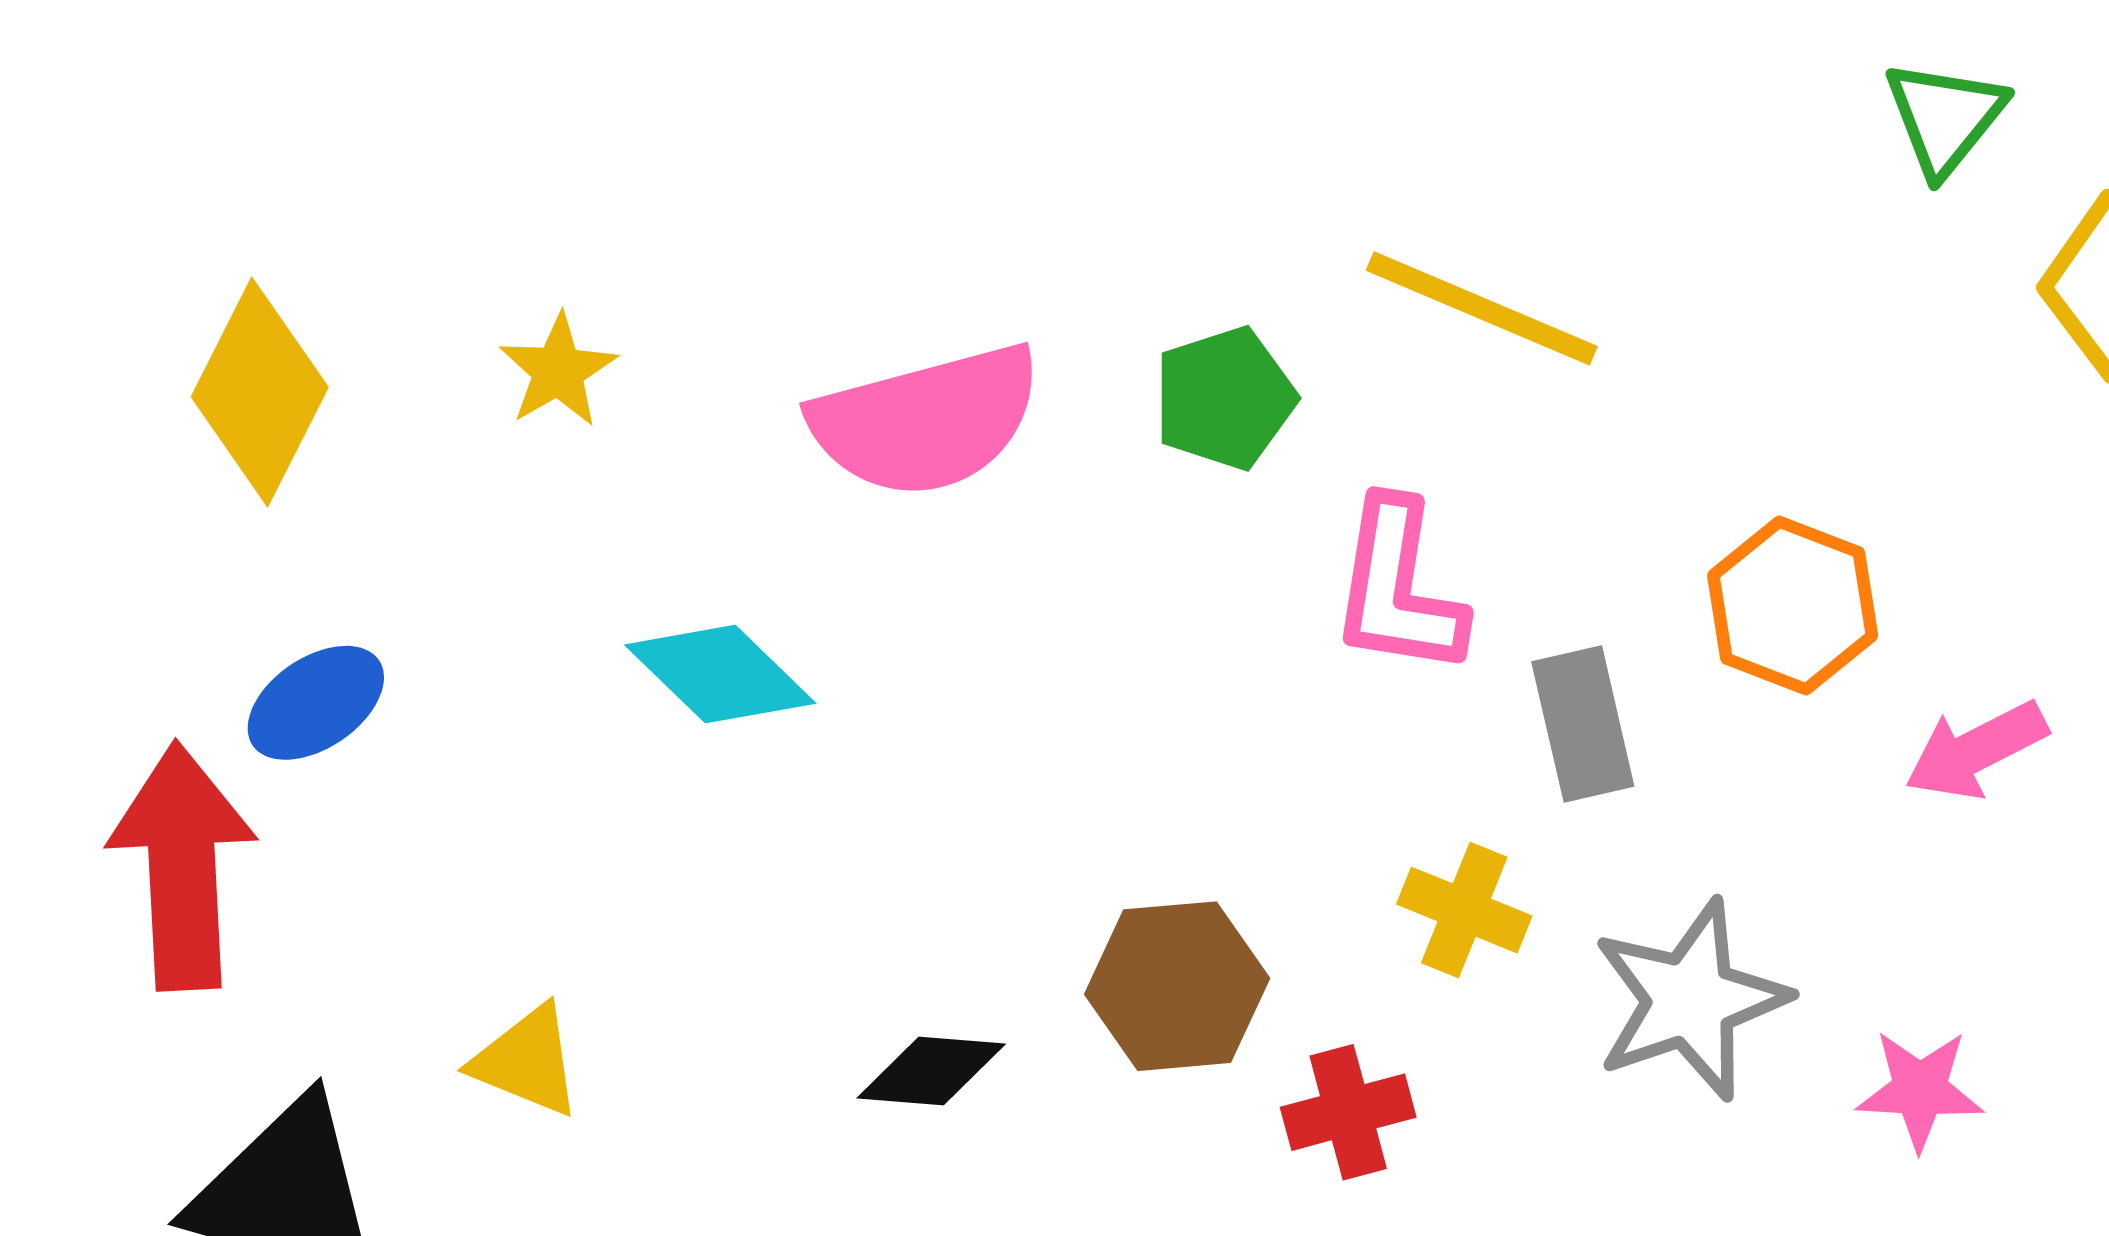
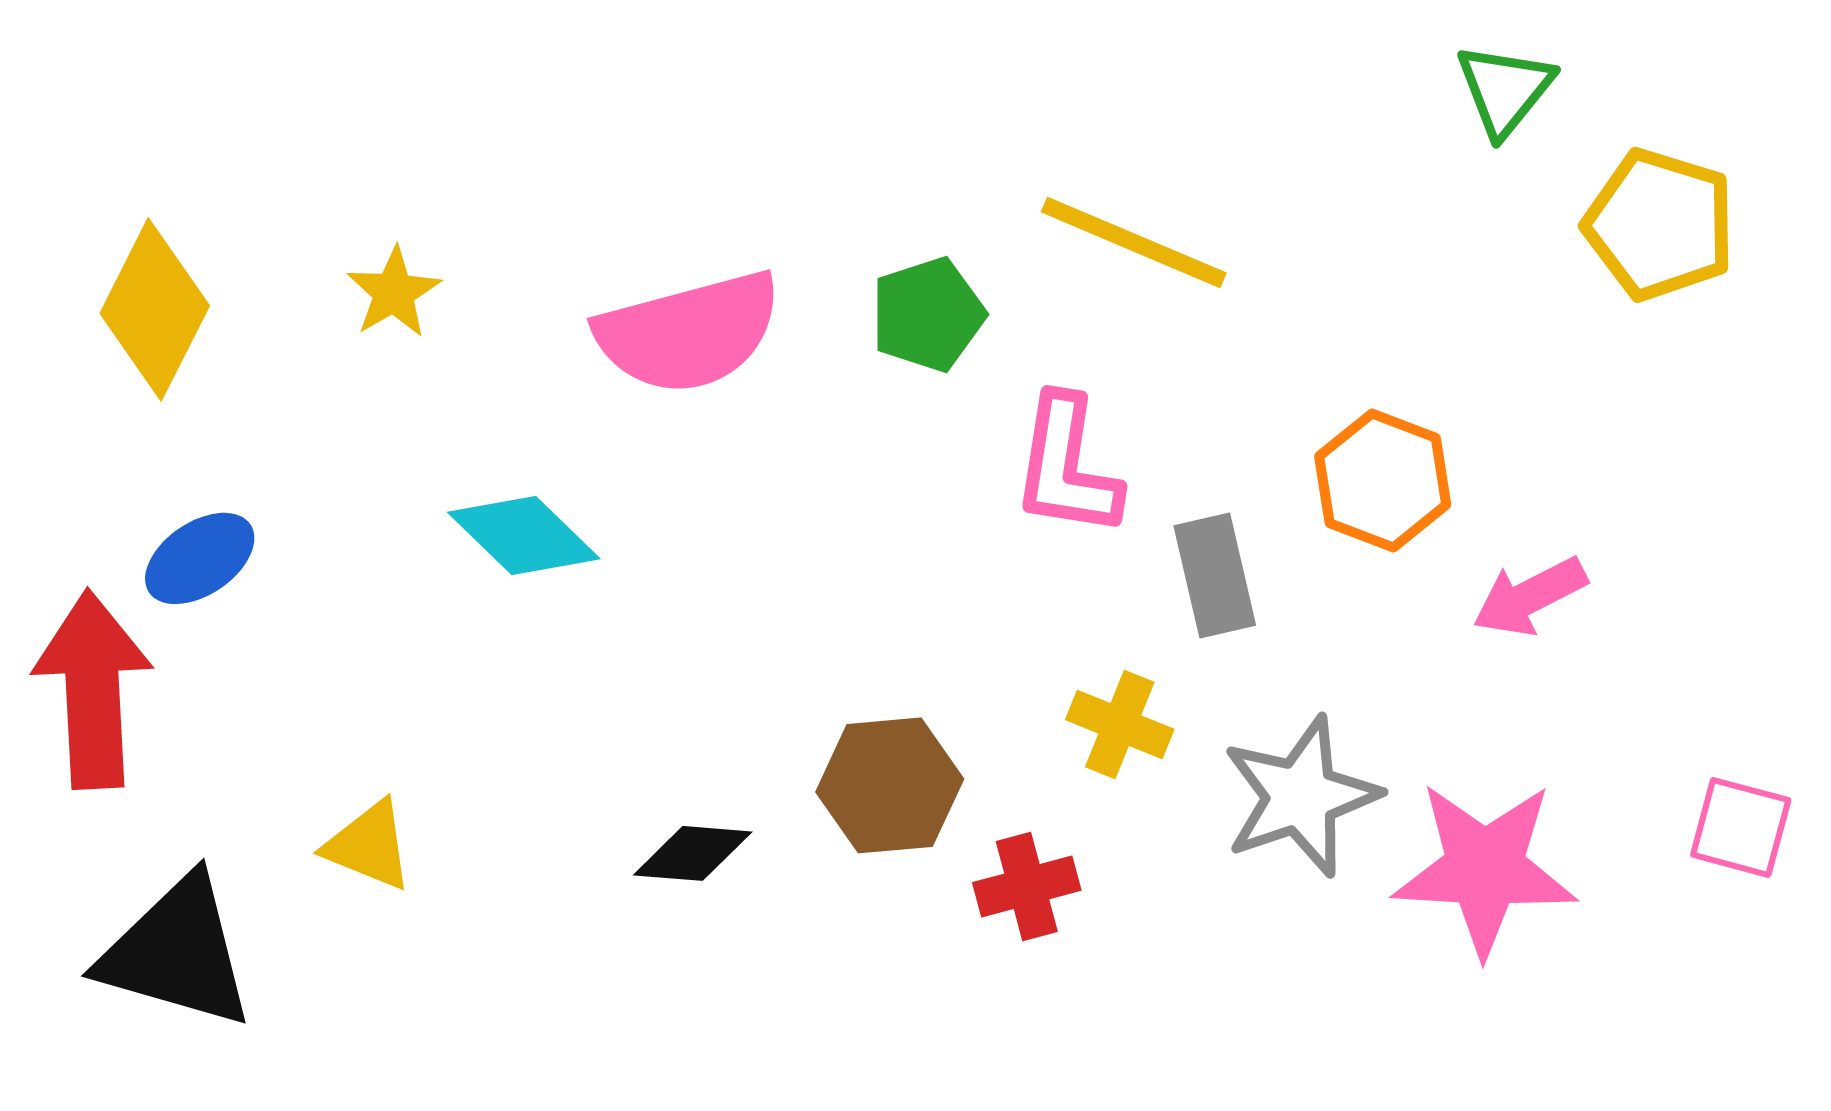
pink star: (1920, 1090) -> (1485, 868), size x1.8

